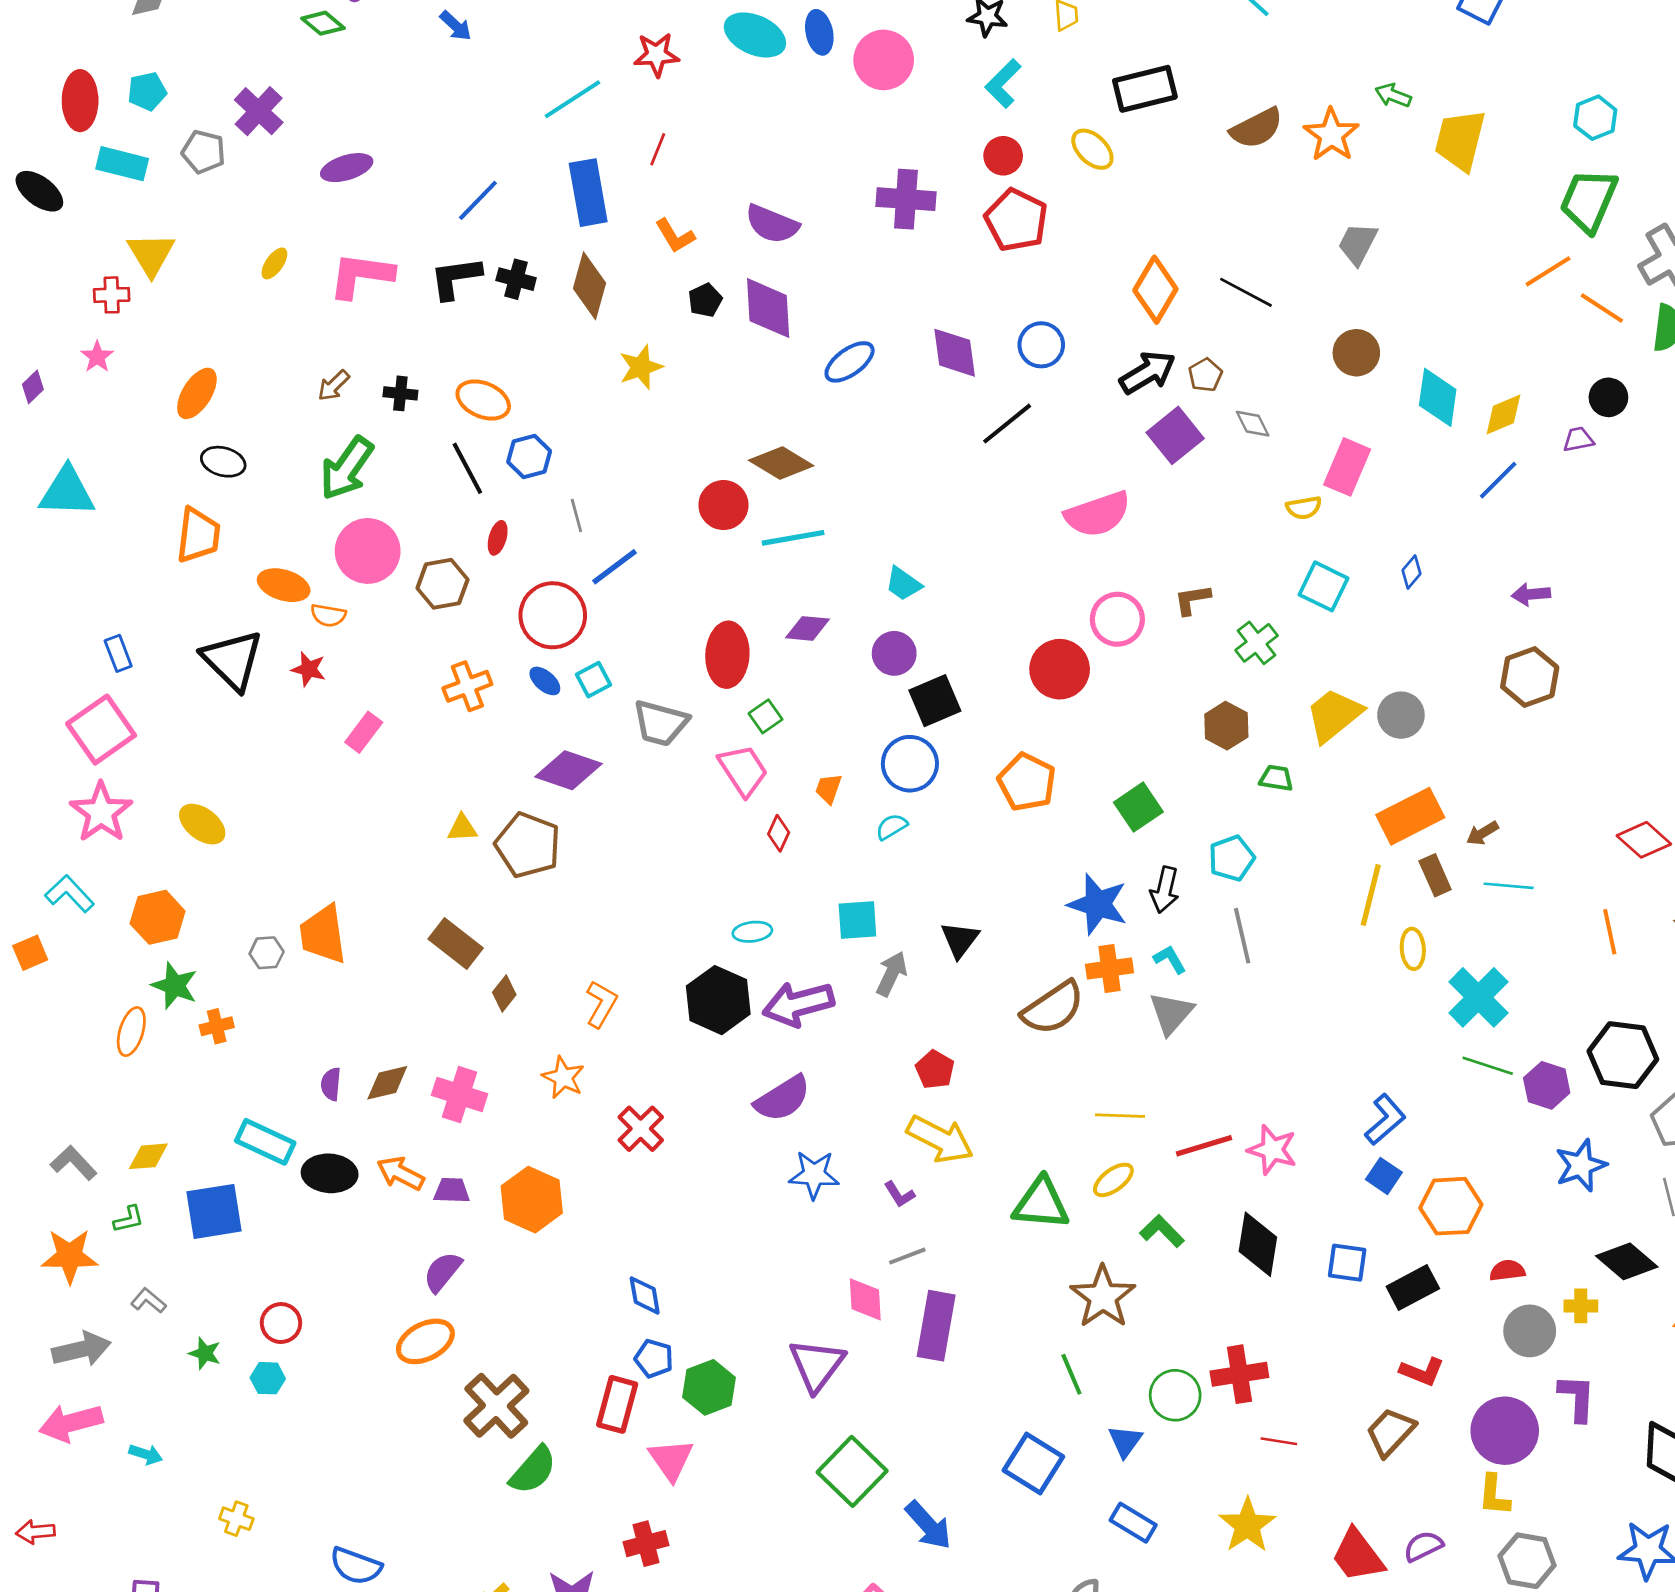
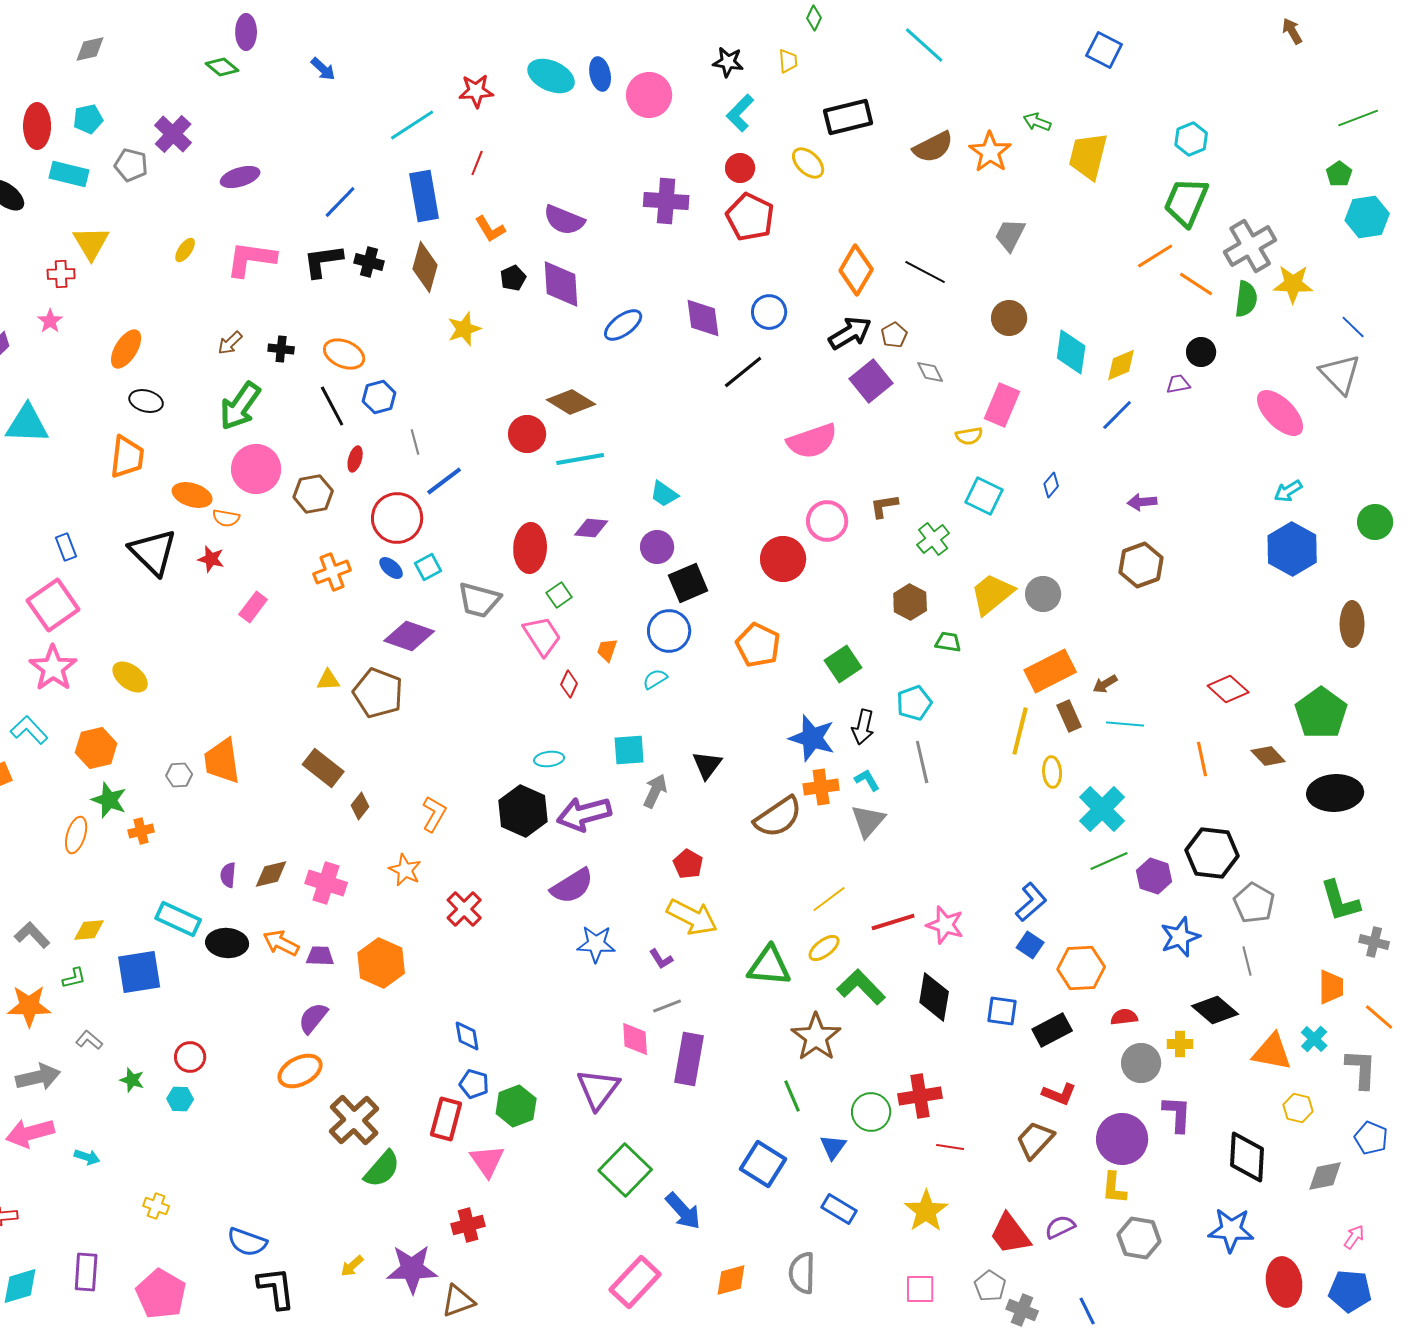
green line: (1488, 1066) -> (1109, 861), turned -42
yellow line: (1120, 1116) -> (829, 899), turned -39
green L-shape: (1162, 1231) -> (861, 987), size x1.4

